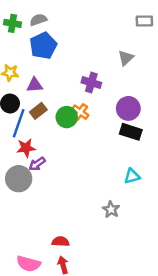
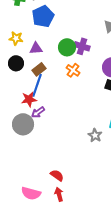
green circle: (67, 117) -> (67, 47), moved
blue line: (19, 123) -> (37, 85), moved
gray star: (111, 209) -> (95, 135), moved
red semicircle: (61, 242) -> (57, 175), turned 32

